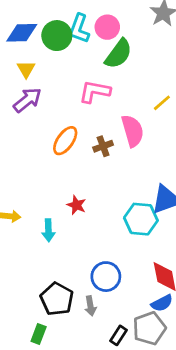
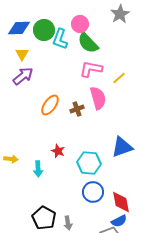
cyan L-shape: (79, 29) -> (60, 39), moved
green semicircle: (118, 54) -> (88, 43), turned 100
pink L-shape: (95, 92) -> (91, 69), moved
cyan hexagon: (141, 219) -> (89, 163), moved
blue circle: (106, 277) -> (93, 192), moved

